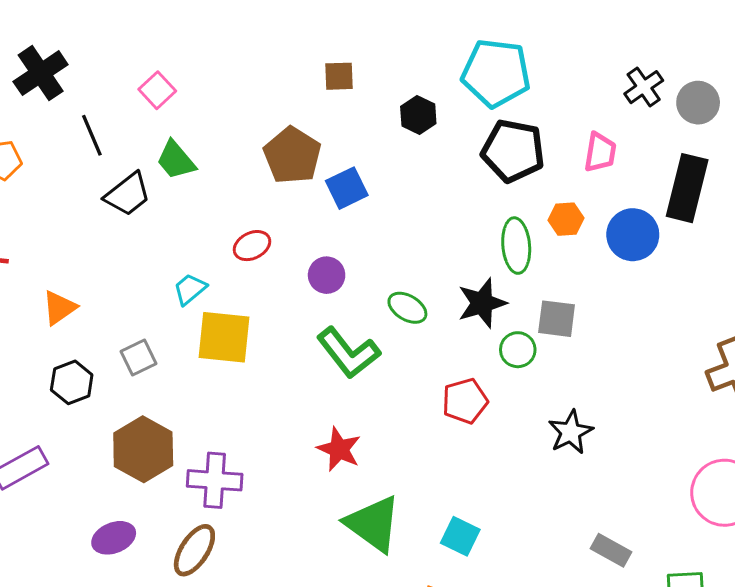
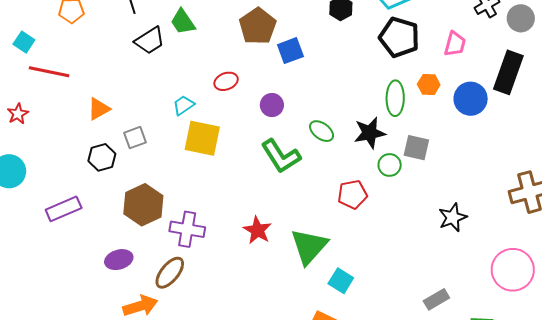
gray square: (139, 357) -> (135, 138), moved
black star: (571, 432) -> (453, 218), moved
red star: (339, 449) -> (257, 230), moved
green triangle: (373, 524) -> (309, 246), moved, turned 30
gray rectangle: (611, 550) -> (436, 299), turned -65

